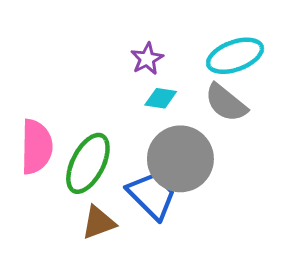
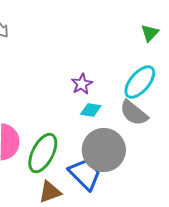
cyan ellipse: (235, 56) -> (140, 82), turned -30

